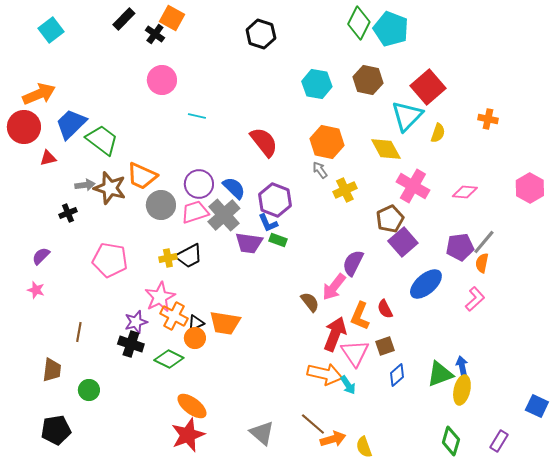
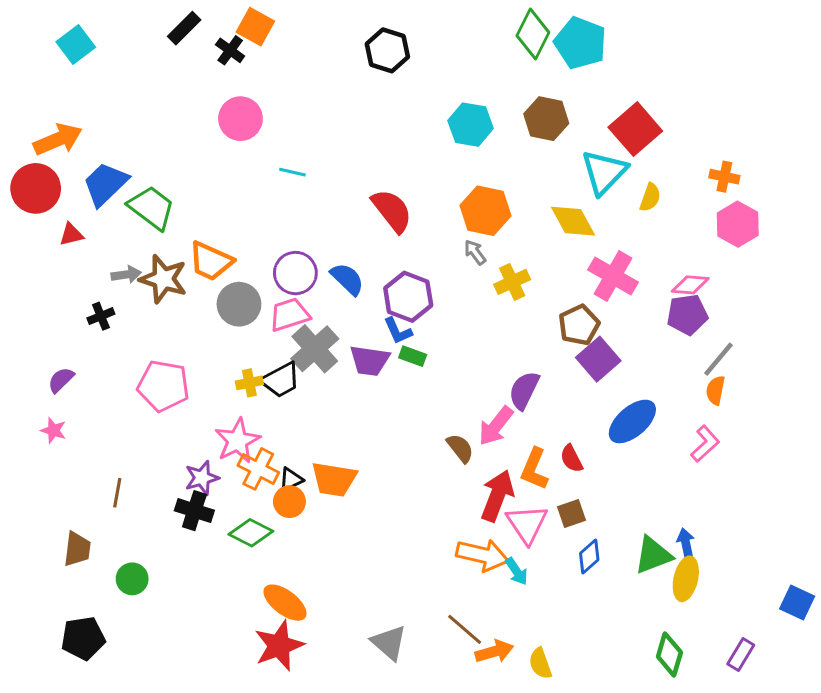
pink hexagon: (530, 188) -> (738, 224), moved
gray cross: (224, 215) -> (315, 349), moved
purple pentagon: (460, 247) -> (687, 315), moved

